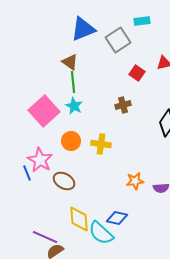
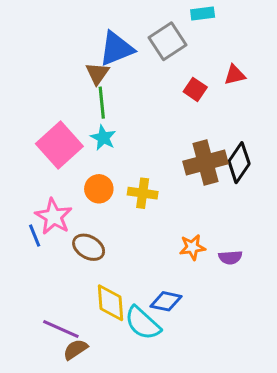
blue triangle: (83, 29) -> (116, 49), moved
brown triangle: (70, 62) -> (97, 73), turned 30
brown cross: (123, 105) -> (205, 163), moved, size x1.8

